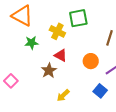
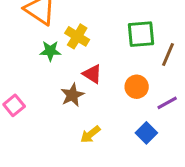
green square: (78, 18) -> (141, 34), moved
yellow cross: (57, 31) -> (77, 36), moved

